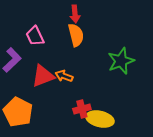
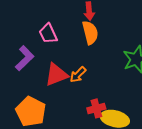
orange arrow: (64, 76) -> (78, 75), turned -66

